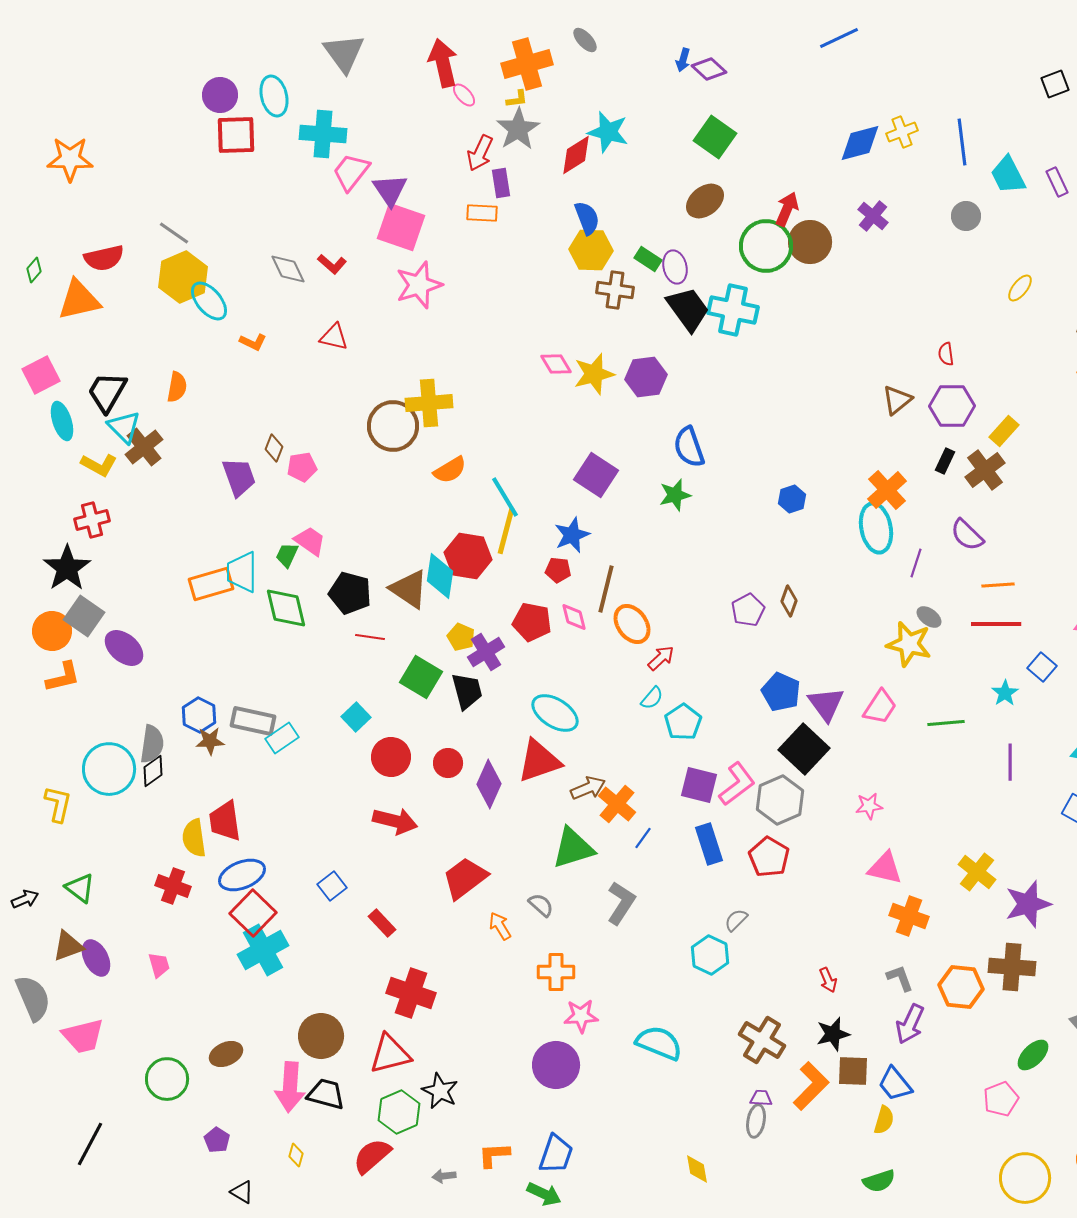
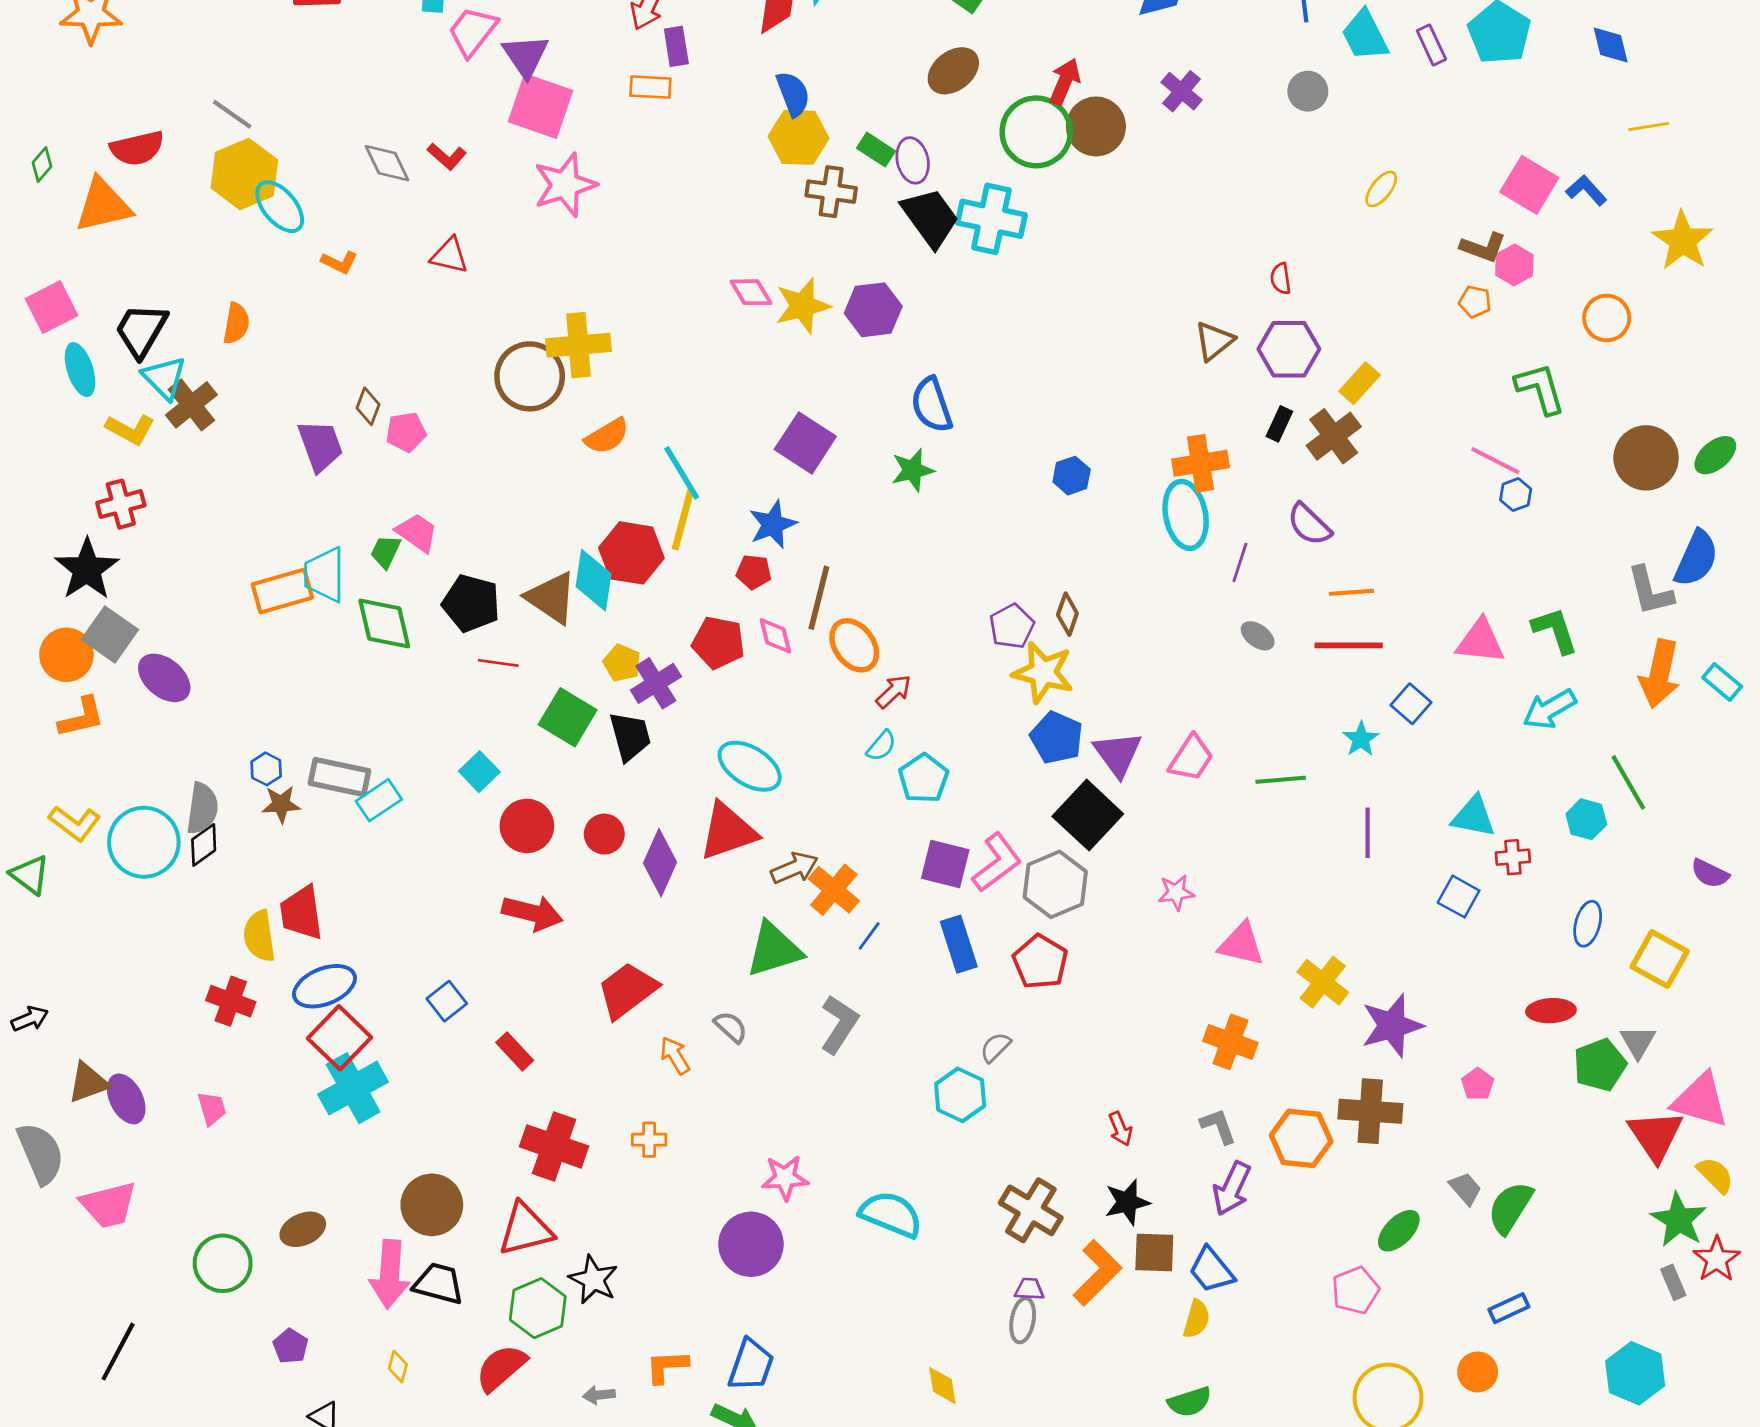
orange cross: (887, 490) -> (1201, 463), turned 33
yellow star: (909, 644) -> (1043, 672), moved
blue hexagon: (199, 715) -> (266, 769), size x0.7
yellow L-shape: (58, 804) -> (75, 823), moved, turned 114
pink triangle: (885, 868) -> (1241, 944), moved
green triangle: (80, 888) -> (30, 875), moved
orange cross: (556, 972) -> (649, 1140), moved, size x0.7

